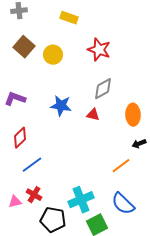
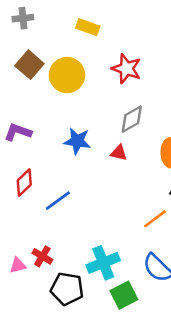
yellow circle: (53, 55) -> (67, 75), size x1.4
blue line: (32, 165) -> (58, 201), moved

